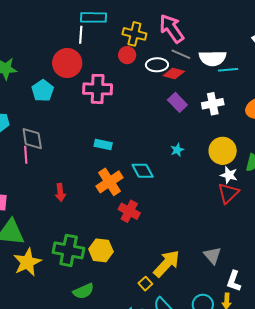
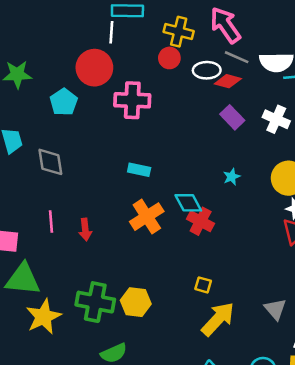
white cross: (213, 104) -> (276, 119), turned 35
pink line: (26, 155) -> (51, 222), moved
red cross: (129, 211) -> (201, 221), moved
yellow square: (145, 284) -> (203, 285), moved, turned -32

